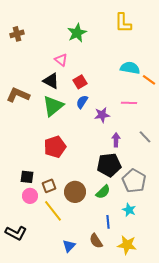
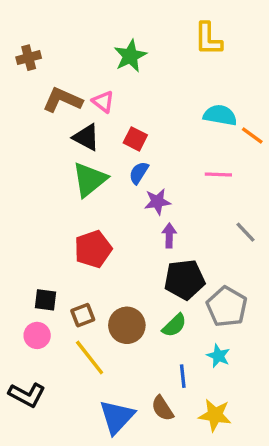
red square: (80, 82) -> (135, 139), turned -32
brown L-shape: (18, 95) -> (62, 100), moved
purple star: (102, 115) -> (157, 202), moved
purple arrow: (116, 140) -> (169, 236), moved
pink circle: (30, 196) -> (37, 335), moved
blue triangle: (69, 246) -> (117, 417), size x1.6

